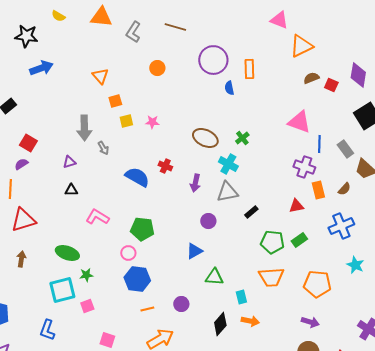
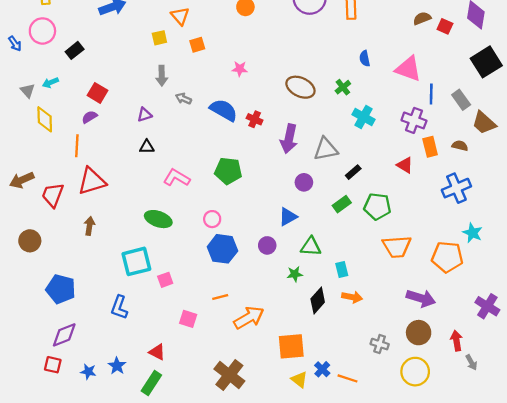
blue semicircle: (229, 88) -> (365, 58), moved
yellow square: (126, 121) -> (159, 38), moved
gray arrow: (84, 128) -> (162, 76), size x0.7
gray arrow: (103, 148) -> (183, 99), turned 144
cyan cross: (228, 164) -> (364, 117), moved
blue semicircle: (137, 177) -> (224, 110), moved
purple arrow: (195, 183) -> (289, 139), size x1.4
brown semicircle: (344, 189) -> (460, 146), turned -120
red triangle: (296, 206) -> (405, 165), turned 42
green pentagon: (142, 229) -> (228, 171), moved
green rectangle: (299, 240) -> (342, 204), moved
green ellipse: (67, 253) -> (158, 219), moved
green star: (86, 275) -> (295, 274), moved
orange trapezoid: (271, 277) -> (397, 247), moved
orange pentagon: (317, 284) -> (447, 257), moved
purple circle: (181, 304) -> (267, 245), moved
orange line: (147, 309) -> (220, 297), moved
purple arrow: (310, 322) -> (421, 298), size x1.4

